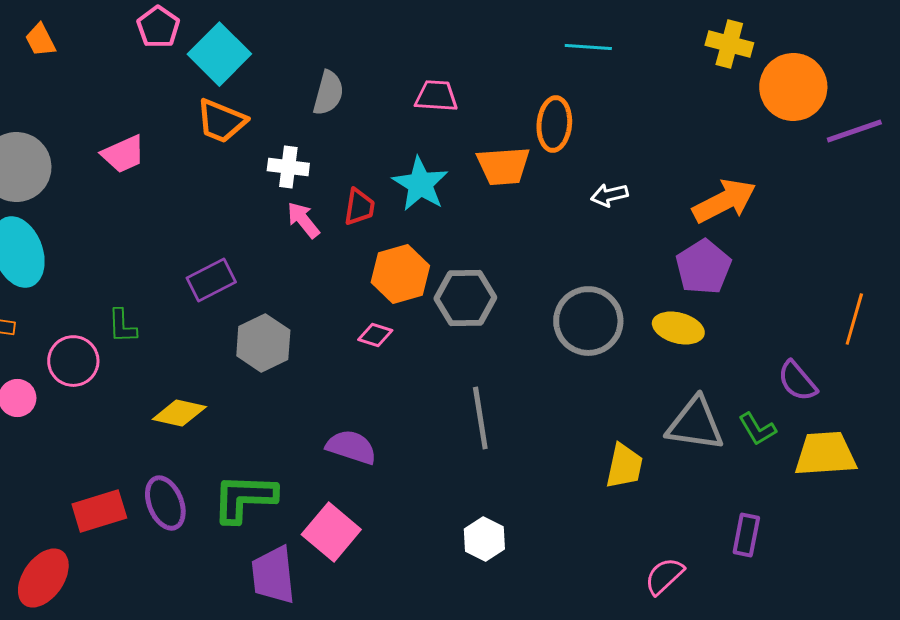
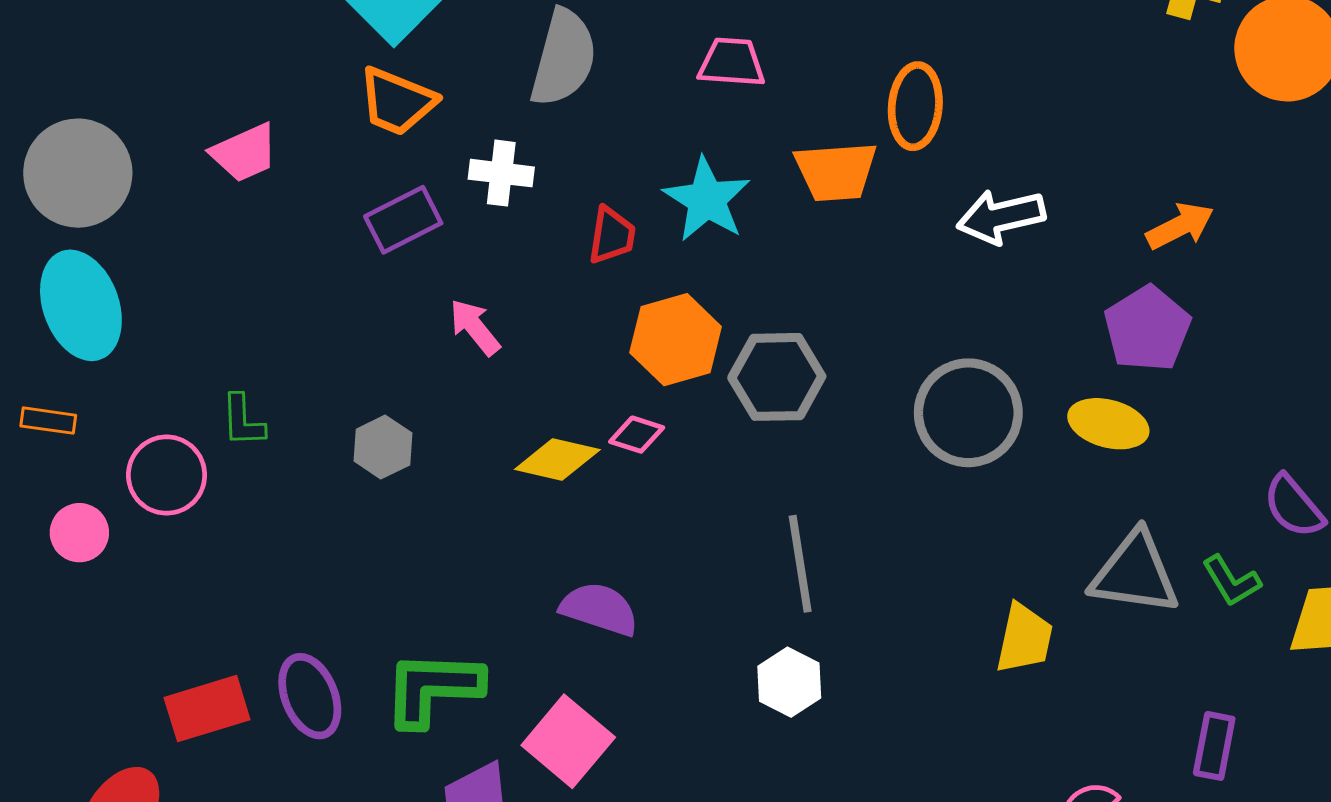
gray semicircle: (328, 93) -> (564, 58), size x1.4
white arrow: (609, 195) -> (1001, 217), size x1.5
orange arrow: (724, 201) -> (1180, 226), size x0.7
pink arrow: (303, 220) -> (475, 327), moved
purple rectangle: (211, 280) -> (403, 220), moved
gray hexagon: (263, 343) -> (383, 447), moved, size x0.7
yellow diamond: (179, 413) -> (557, 459), moved
white hexagon: (484, 539) -> (789, 682), moved

